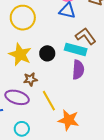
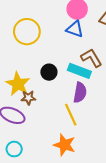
yellow star: (20, 54) -> (18, 84), moved
yellow line: (49, 101) -> (71, 115), moved

